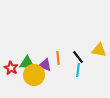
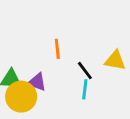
orange line: (58, 58) -> (57, 49), moved

